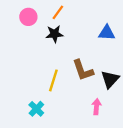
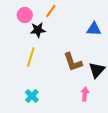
black star: (54, 34) -> (38, 30), moved
yellow line: (53, 80) -> (31, 57), moved

